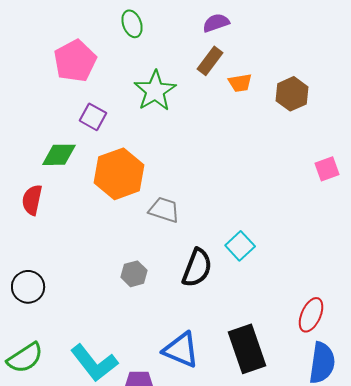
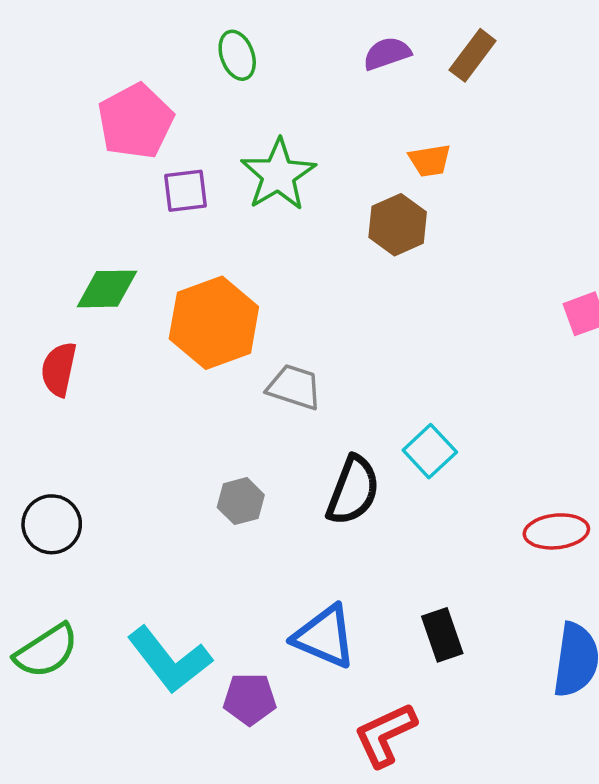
brown rectangle: (210, 61) -> (473, 55), moved
brown hexagon: (292, 94) -> (398, 225), moved
purple square: (93, 117) -> (185, 191), moved, turned -36
red ellipse: (311, 315) -> (556, 531), moved, turned 60
black rectangle: (247, 349) -> (442, 635), size x0.6

